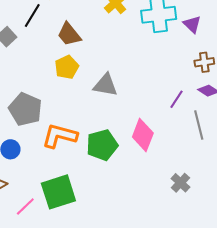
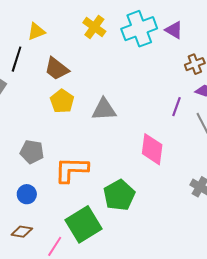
gray pentagon: (25, 109) -> (32, 152), size x0.7
green pentagon: (102, 145) -> (119, 195), moved

